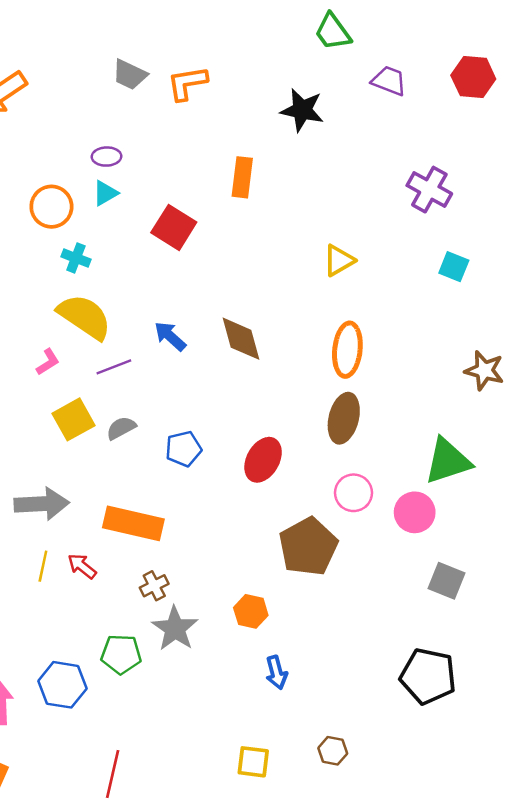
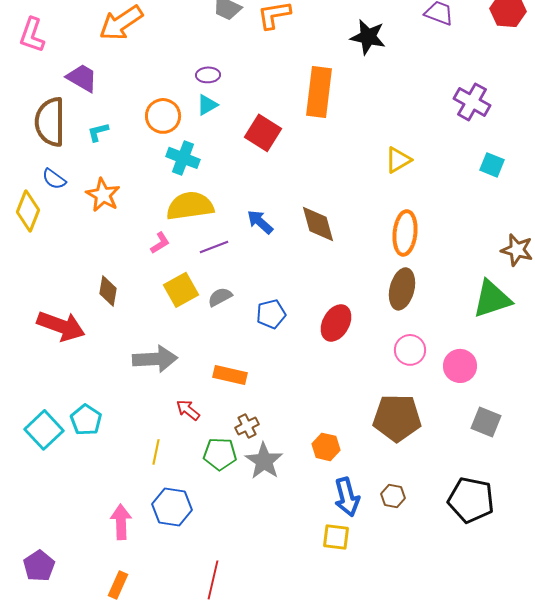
orange rectangle: (242, 177) -> (319, 92), size x1.5
cyan cross: (76, 258) -> (183, 158), size x1.4
yellow semicircle: (84, 317) -> (190, 206), turned -42
green triangle: (448, 461) -> (492, 299), moved
orange rectangle: (133, 523) -> (230, 375), size x0.7
brown pentagon: (308, 547) -> (397, 418), moved, turned 30
yellow line: (43, 566) -> (156, 452), moved
green pentagon: (121, 654) -> (220, 454), moved
blue arrow: (276, 673) -> (347, 497), size x1.4
brown hexagon: (333, 751) -> (393, 496), moved
yellow square: (253, 762) -> (336, 537), moved

